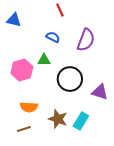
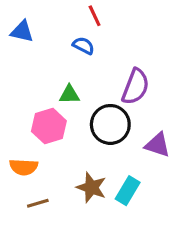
blue semicircle: (53, 37) -> (84, 46), moved
purple semicircle: (86, 40) -> (136, 87), moved
pink hexagon: (22, 70) -> (49, 126), moved
orange semicircle: (29, 107) -> (24, 167), moved

